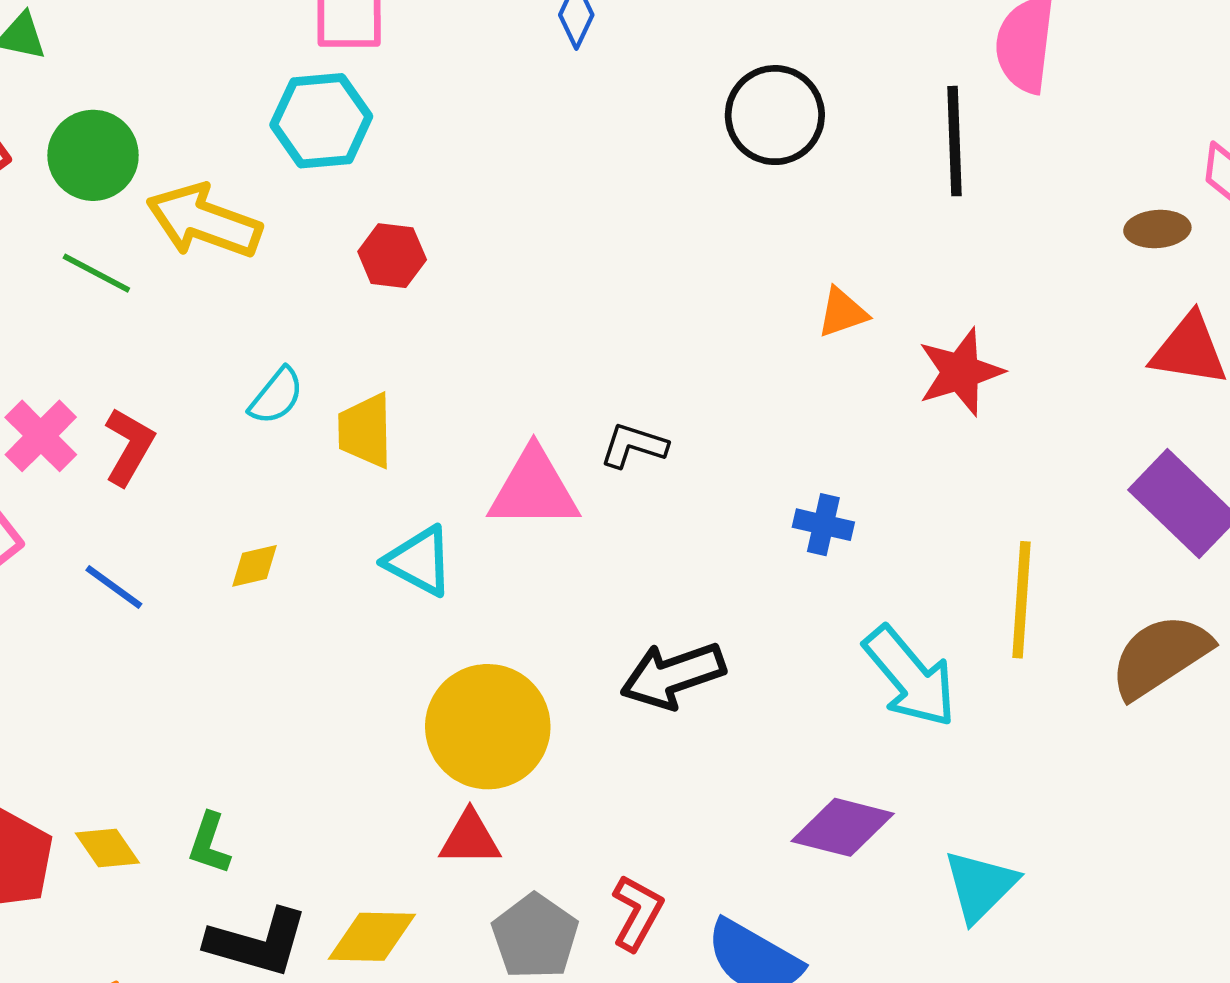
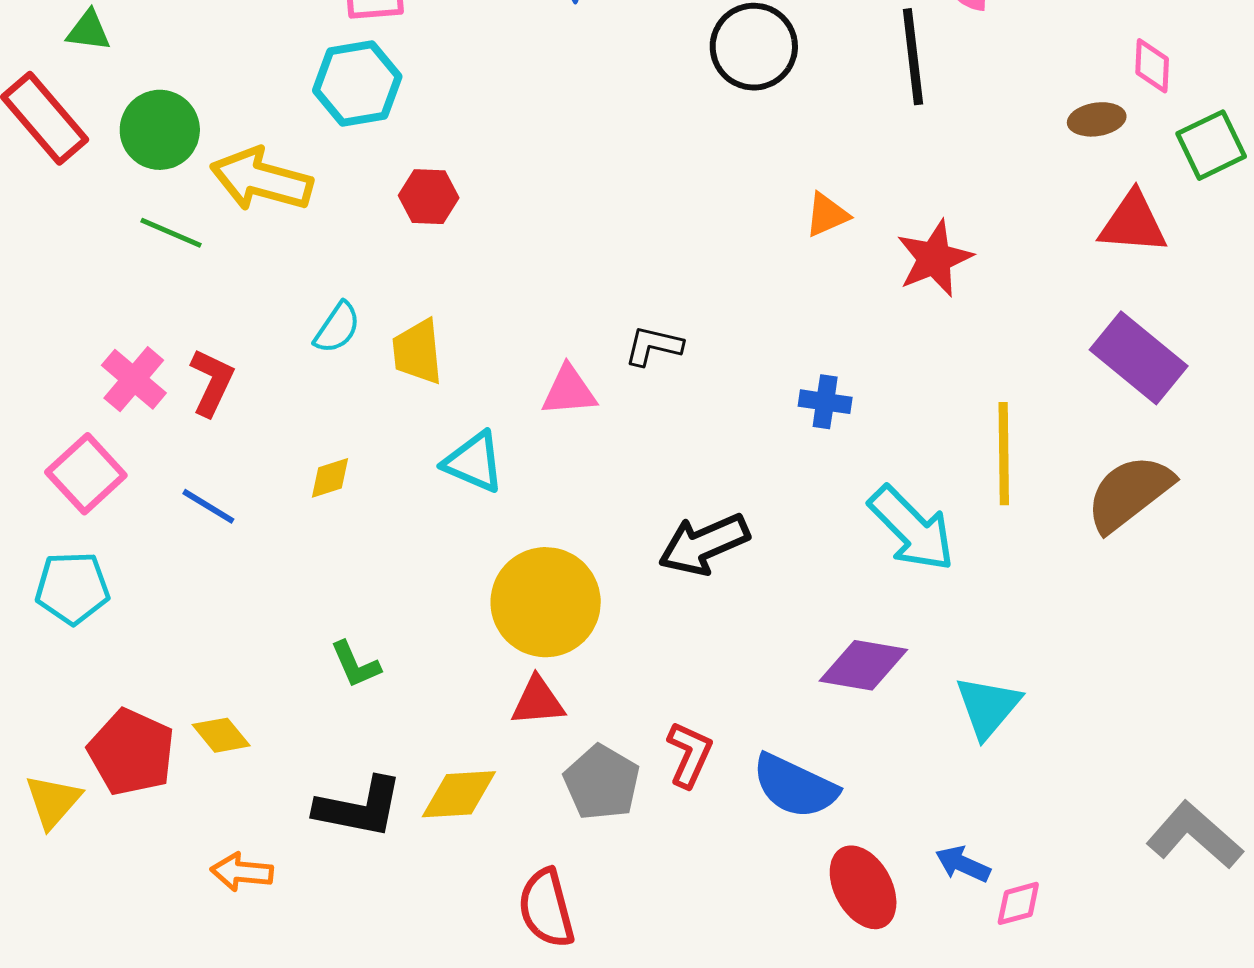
pink triangle: (534, 489) -> (569, 391), size x0.7
green L-shape: (209, 843) -> (355, 665), moved, turned -38

